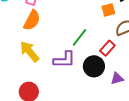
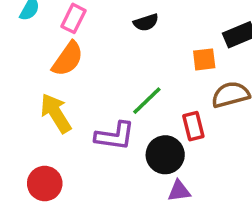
red rectangle: (107, 48) -> (193, 126), turned -63
purple triangle: (117, 78) -> (179, 191), moved

